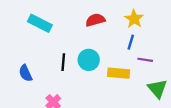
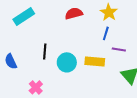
cyan rectangle: (40, 23) -> (24, 16), turned -60
cyan circle: (89, 60) -> (67, 62), moved

